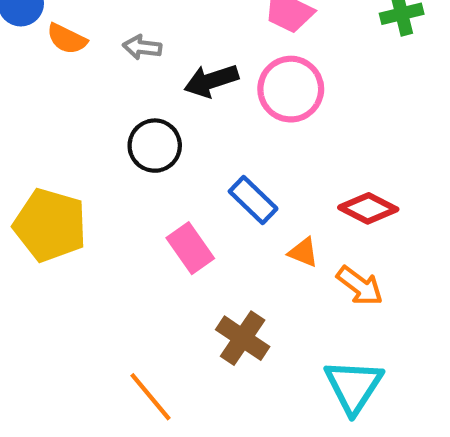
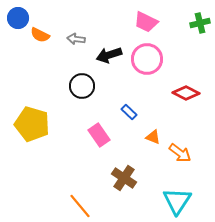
blue rectangle: (253, 200) -> (129, 112), size x0.7
red diamond: (368, 208) -> (186, 93), moved

